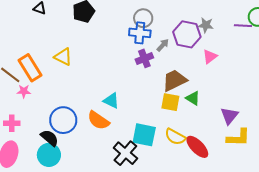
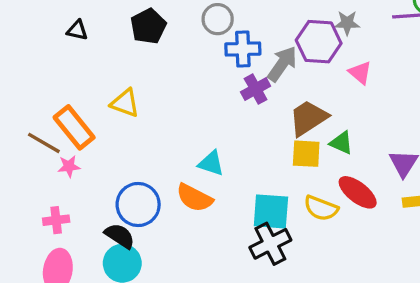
gray circle: (143, 18) -> (218, 19), moved
gray arrow: (163, 45) -> (282, 64), size x1.6
pink triangle: (210, 57) -> (360, 73), turned -35
red ellipse: (197, 147) -> (358, 192), moved
black cross: (125, 153) -> (270, 244), moved, turned 30

